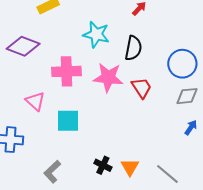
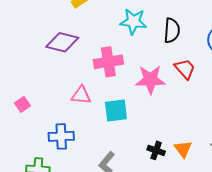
pink star: (108, 77) -> (150, 80), moved
pink triangle: (35, 101) -> (81, 95), turned -30

